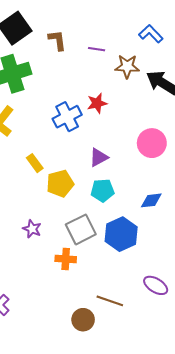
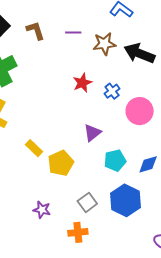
blue cross: (67, 117) -> (112, 91), moved, size x0.6
cyan pentagon: (102, 190) -> (115, 161), moved
gray square: (81, 229) -> (87, 202), size x0.7

